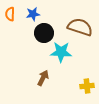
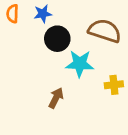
yellow cross: (87, 86) -> (114, 85), moved

